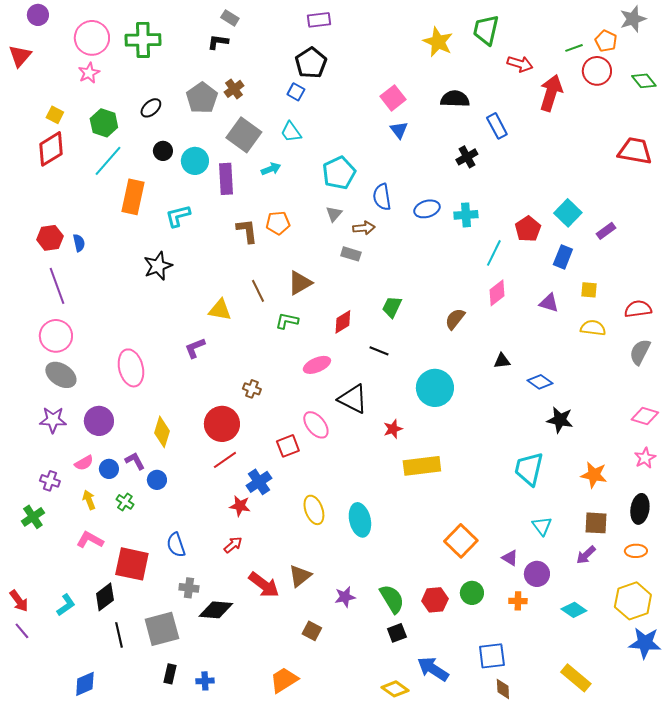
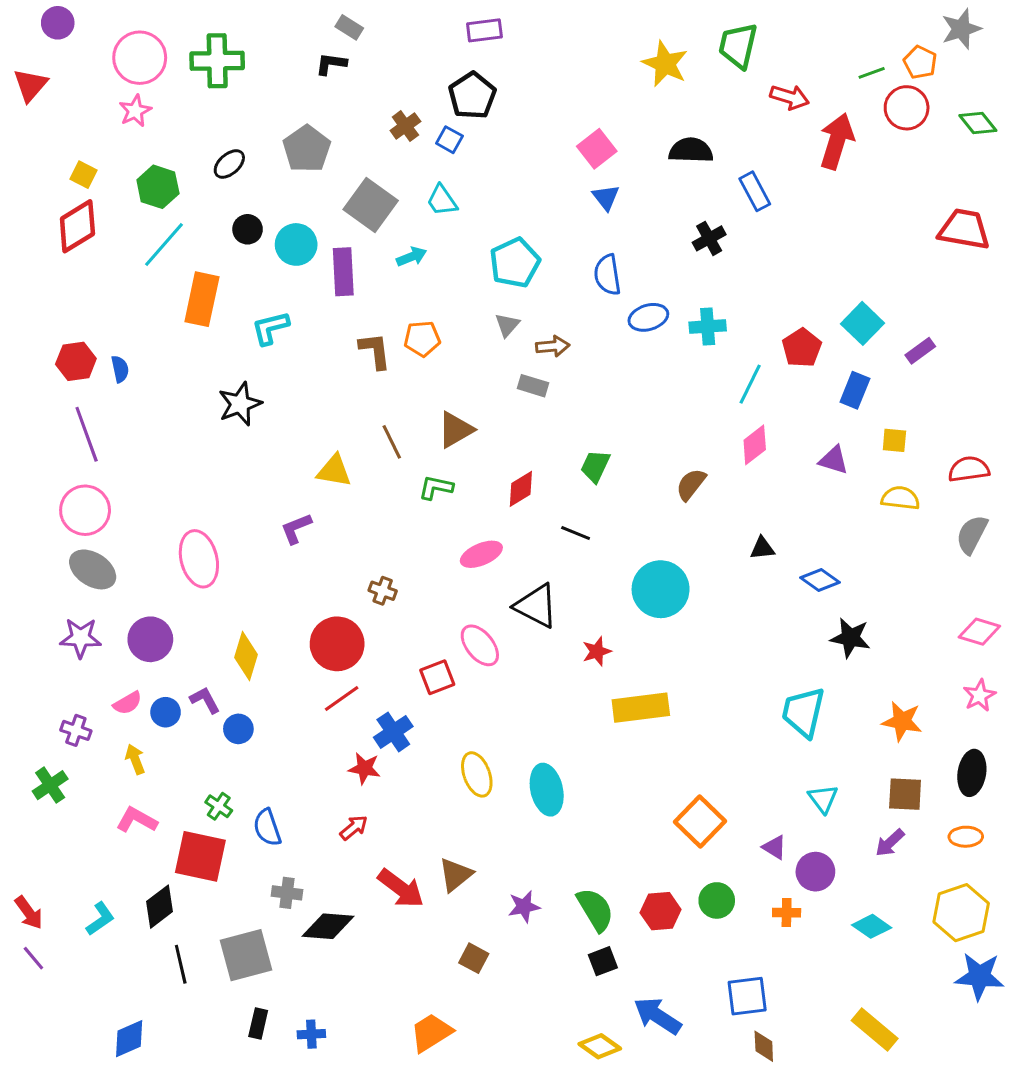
brown cross: (234, 89) -> (405, 126), moved
blue semicircle: (382, 197) -> (607, 275), moved
green cross: (125, 502) -> (219, 806), moved

